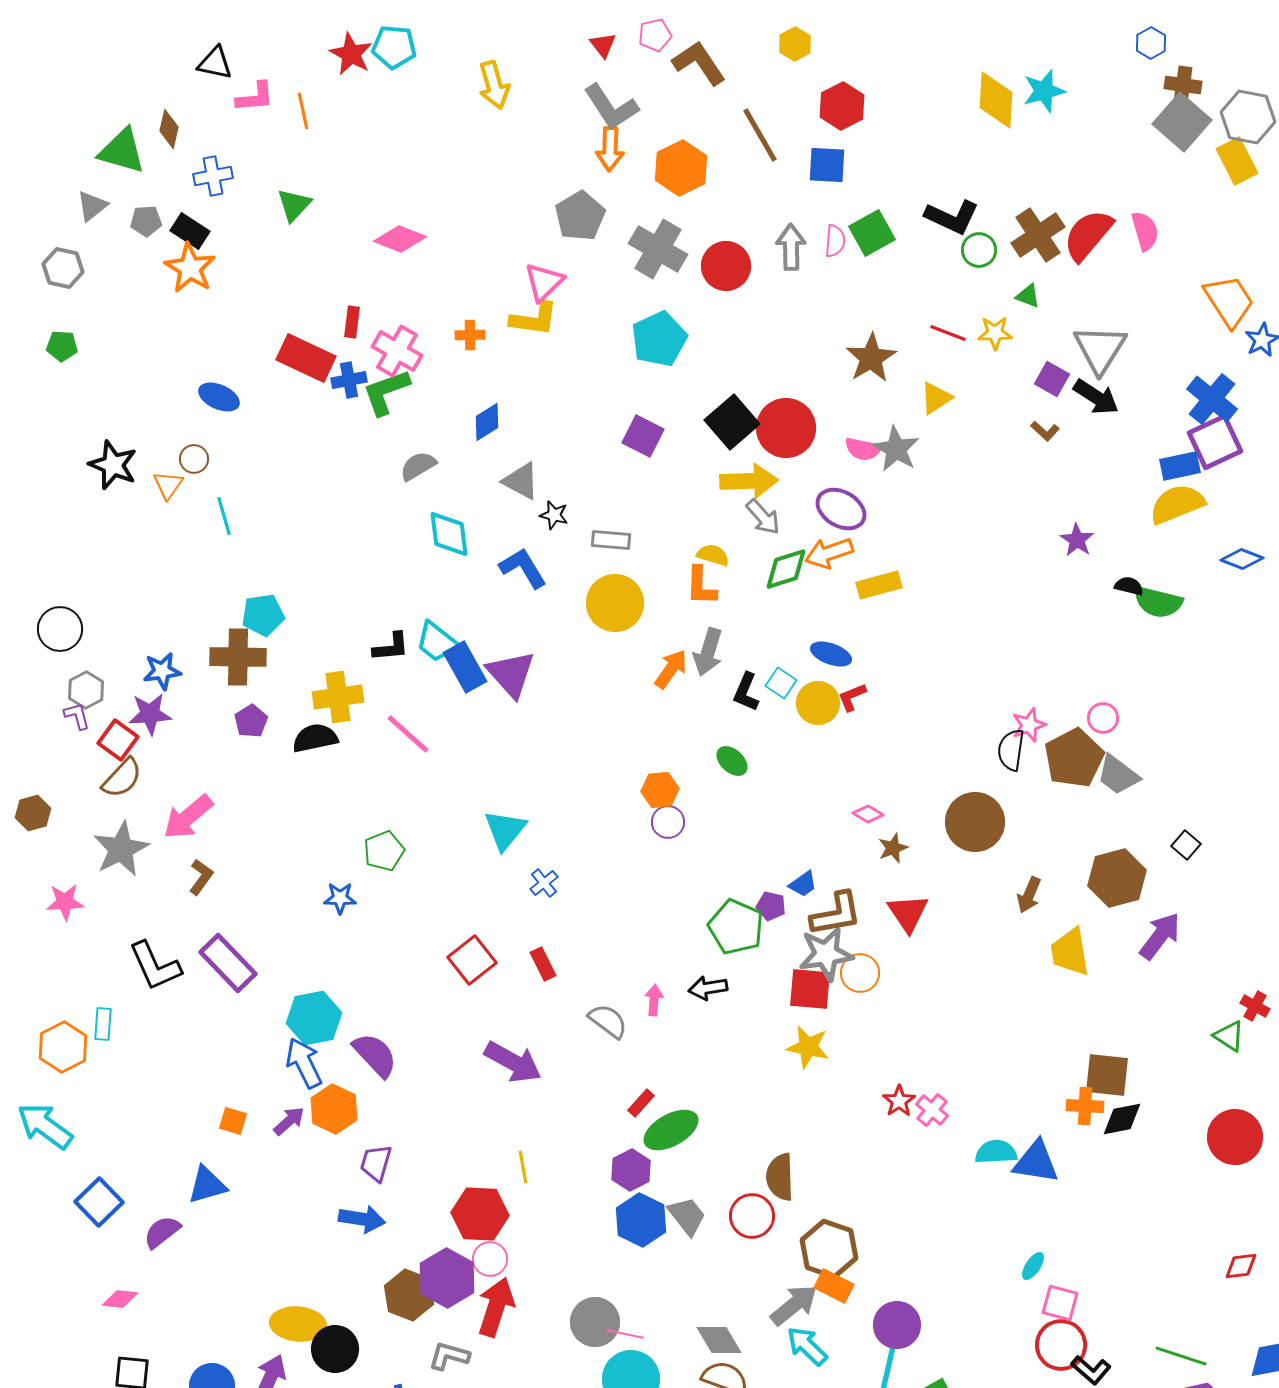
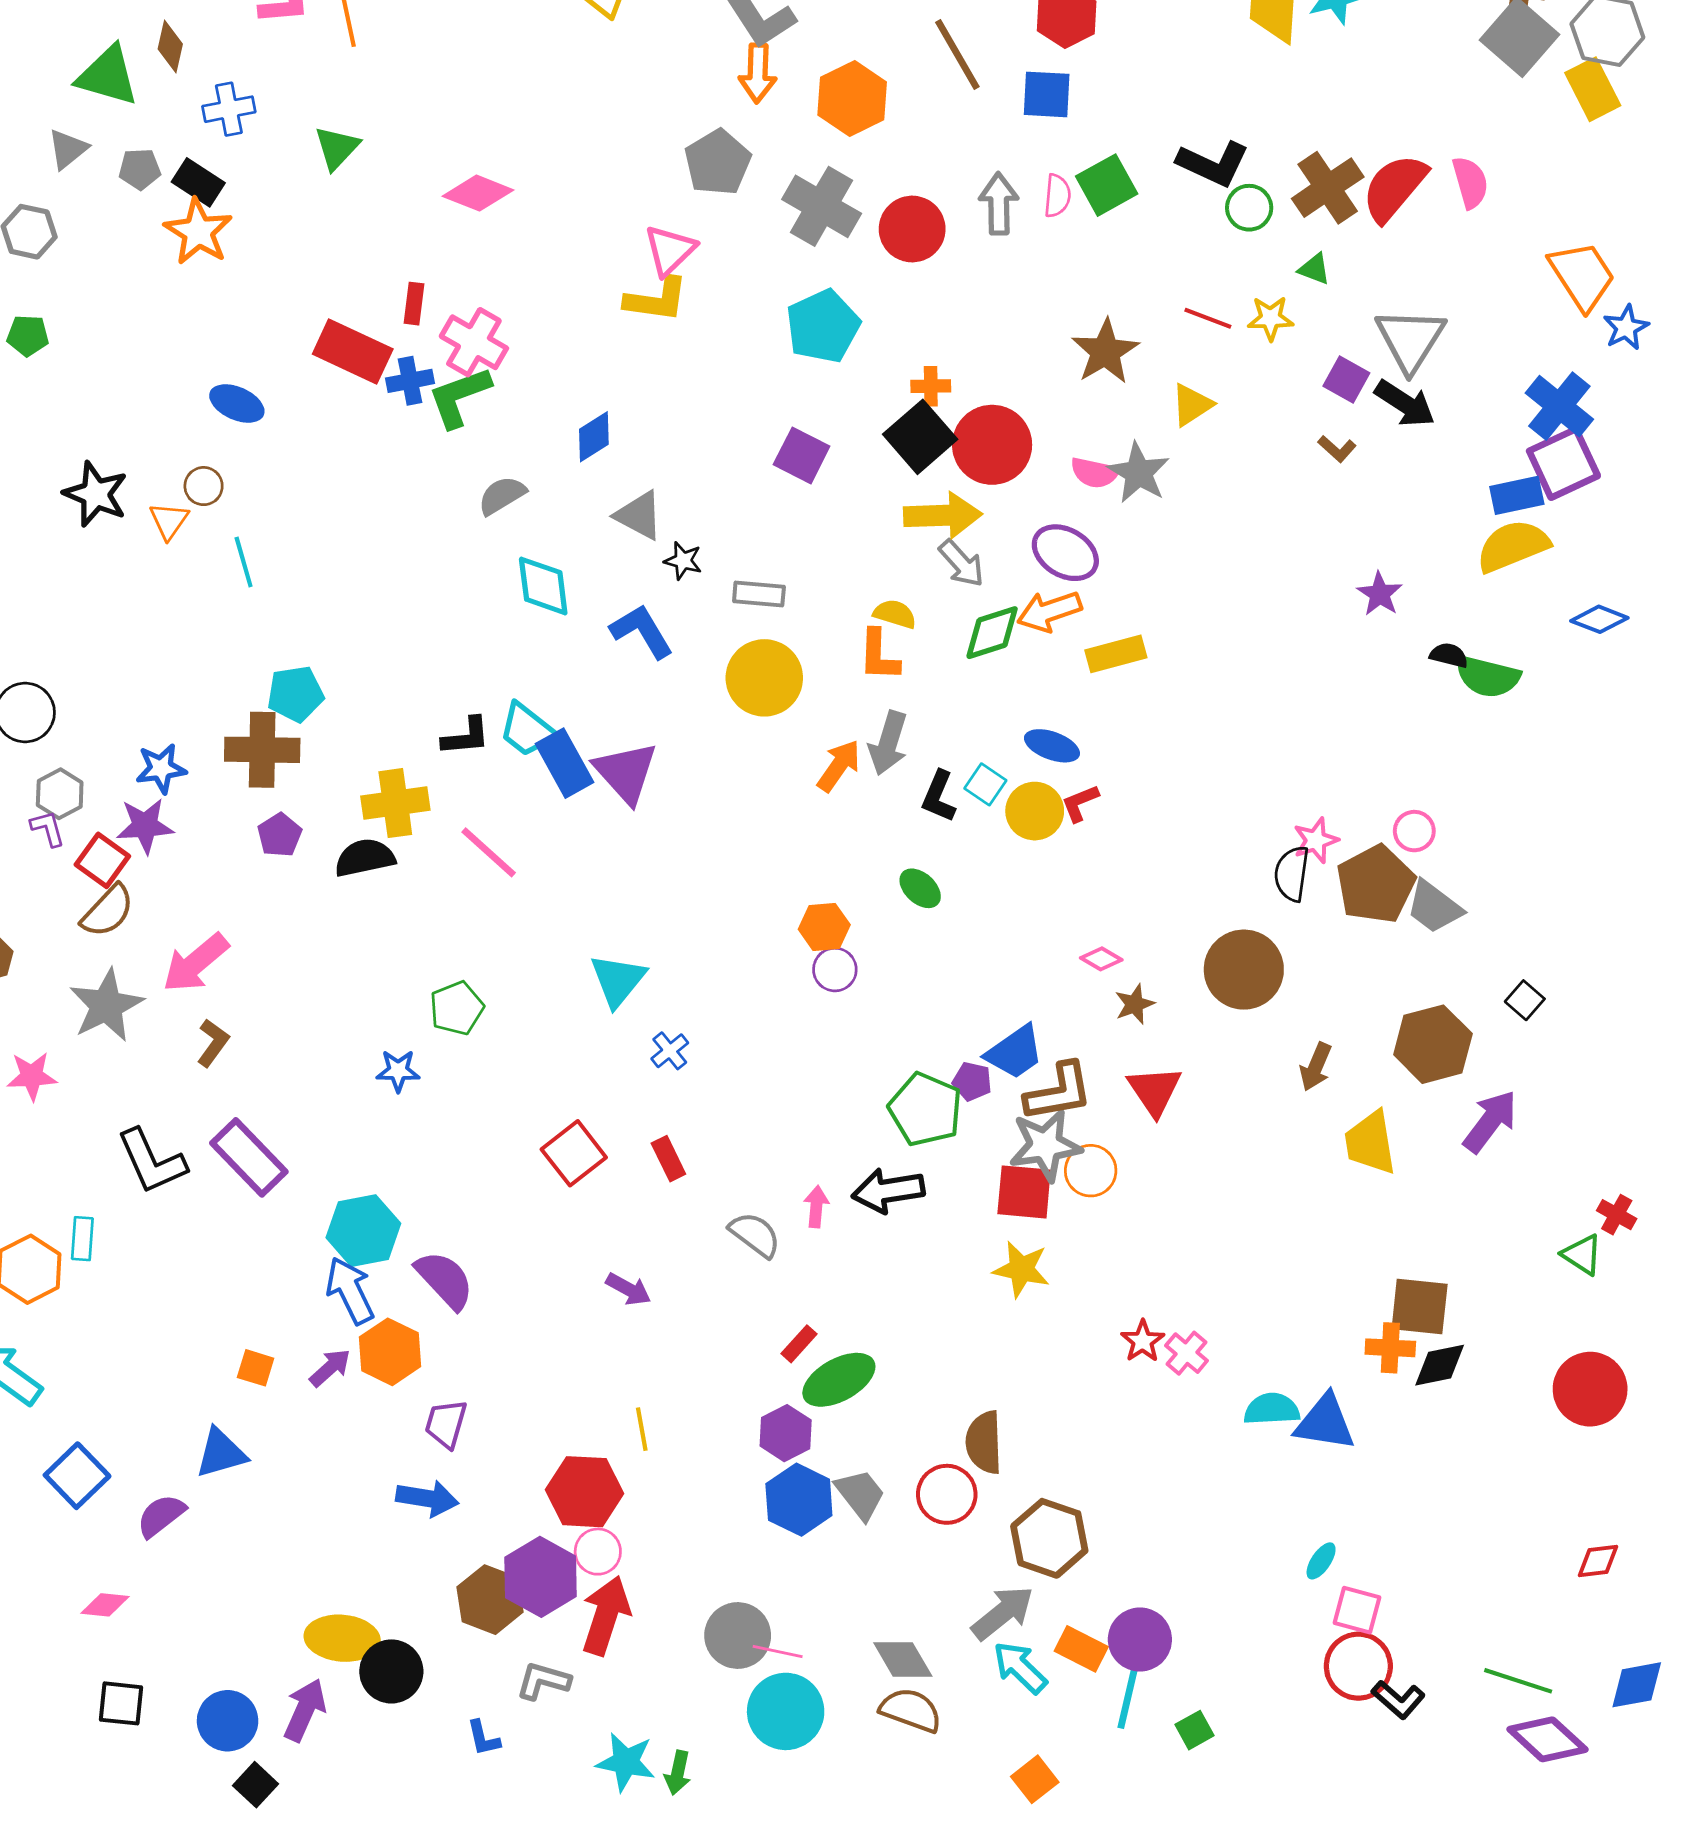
orange cross: (470, 335) -> (931, 386), moved
blue trapezoid: (803, 884) -> (1015, 1052), size x1.6
black arrow: (708, 988) -> (888, 1191), size x1.4
purple arrow: (513, 1062) -> (628, 1289), size x0.6
orange rectangle: (834, 1286) -> (1081, 1649), moved

